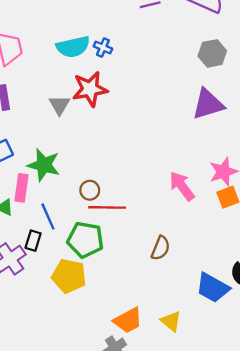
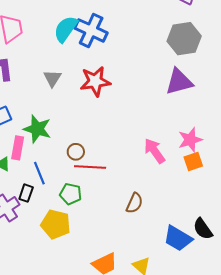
cyan semicircle: (73, 47) -> (66, 29), turned 136
blue cross: (103, 47) -> (91, 30), size x2.0
gray hexagon: (212, 53) -> (184, 39), size x1.4
red star: (90, 89) -> (95, 81), moved
green pentagon: (85, 240) -> (71, 194), size x0.7

